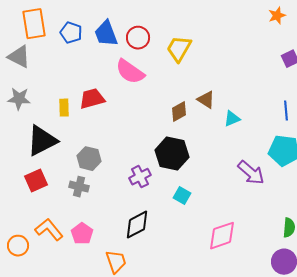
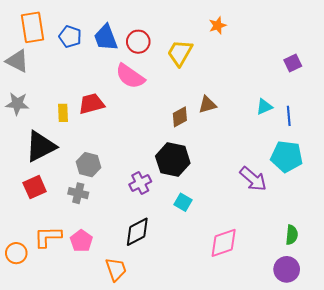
orange star: (277, 16) -> (218, 25), moved
brown triangle: (206, 100) -> (207, 105), turned -48
cyan triangle: (232, 119) -> (264, 107), moved
orange L-shape: (49, 230) -> (48, 237), turned -52

